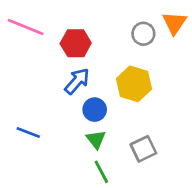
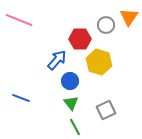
red hexagon: (76, 43) -> (80, 39), moved

